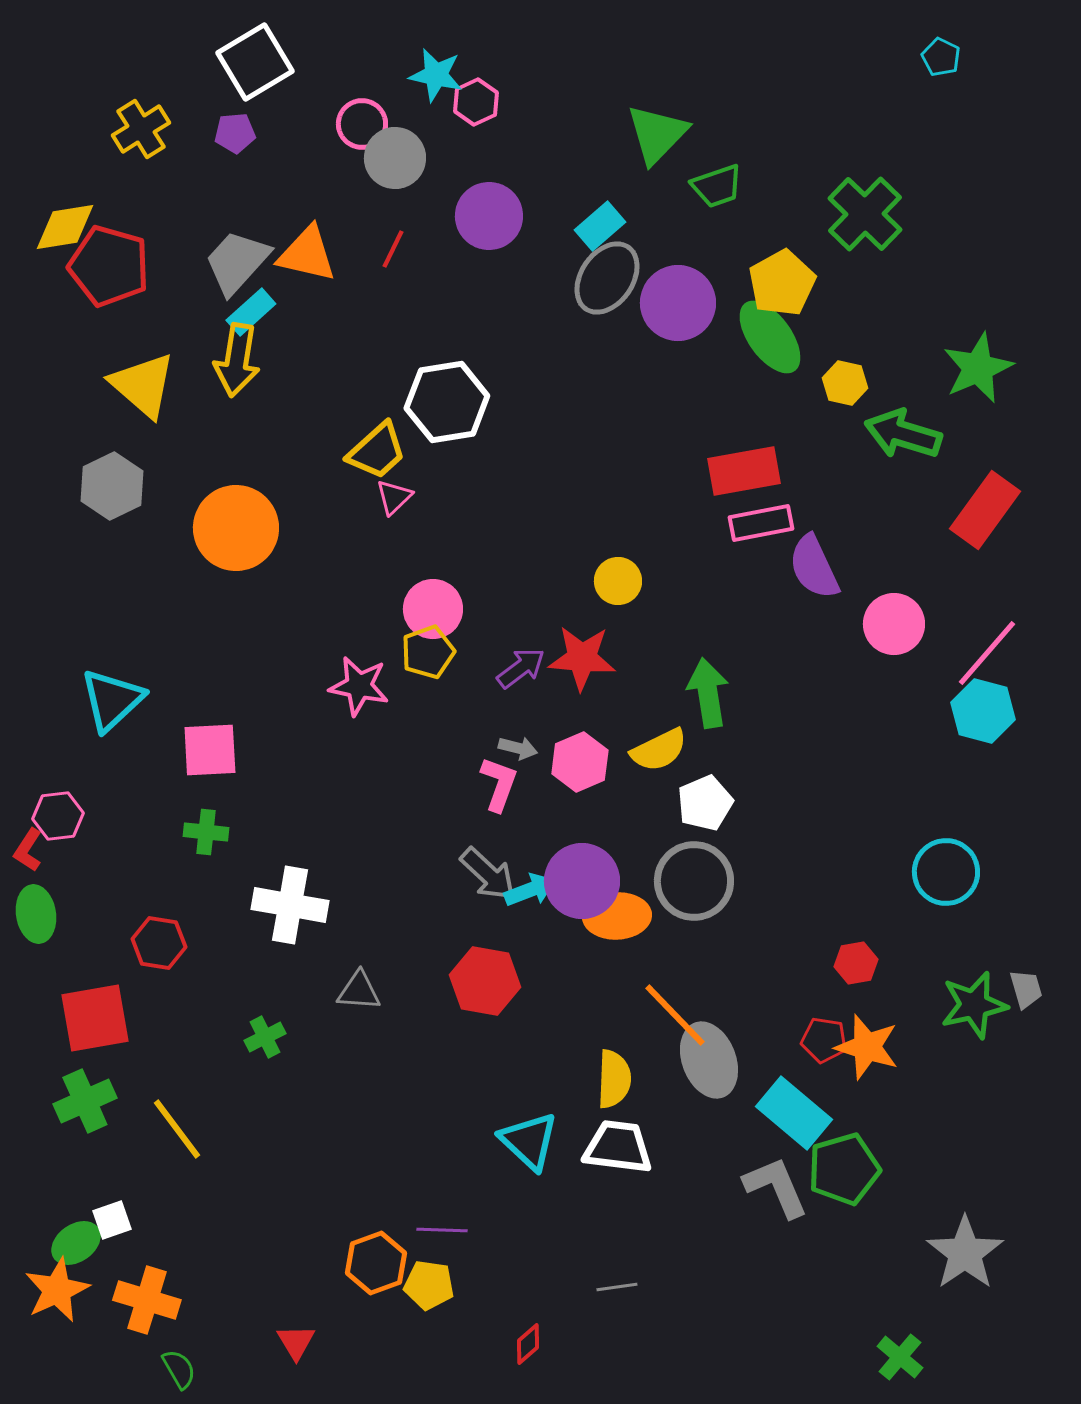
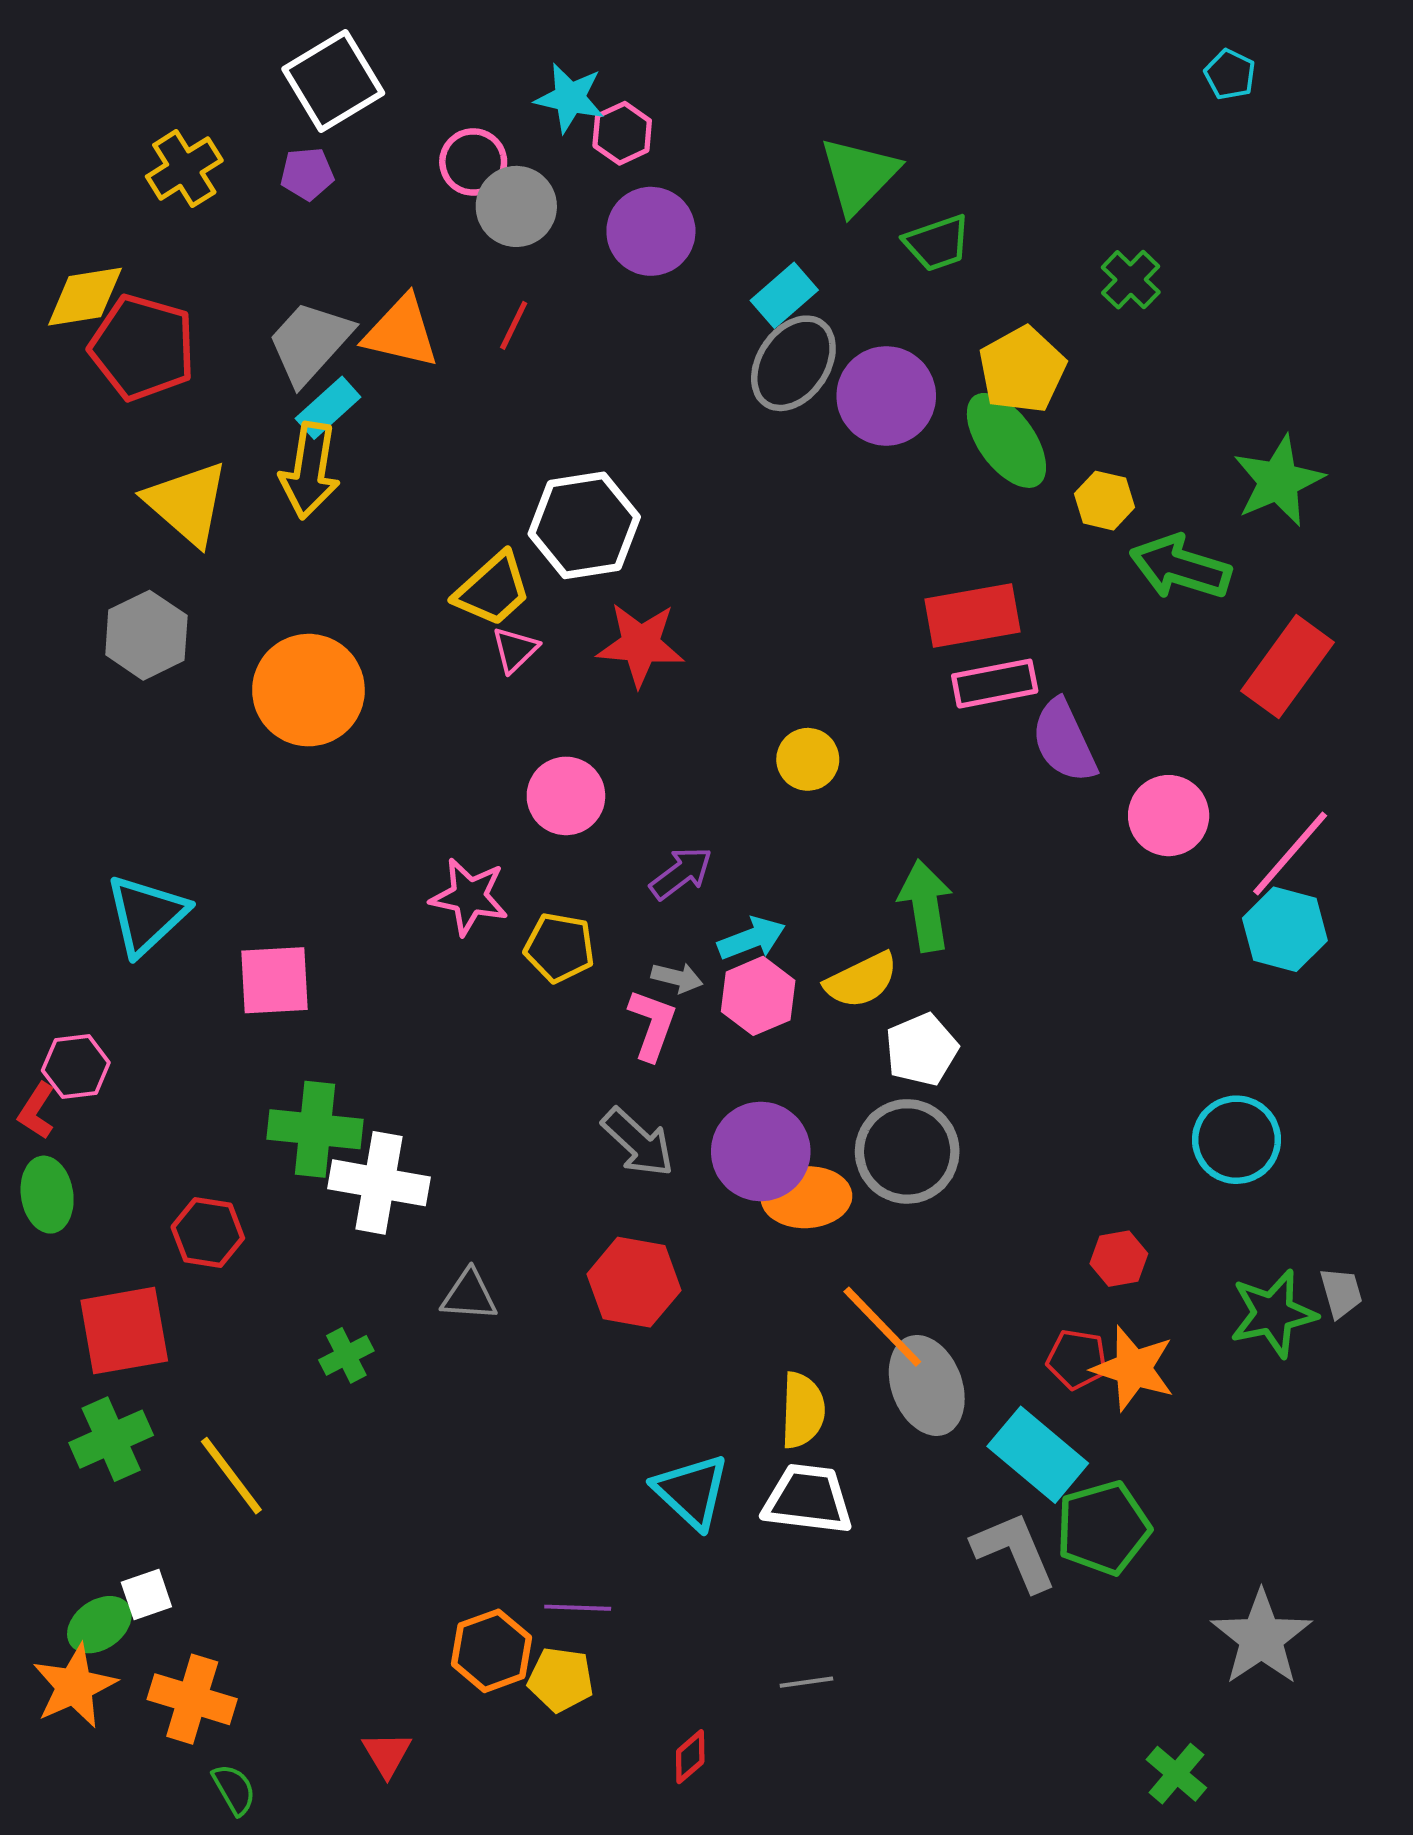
green cross: (865, 214) -> (1131, 280), size x0.6
purple circle: (489, 216) -> (651, 231), moved
yellow pentagon: (428, 652) -> (559, 948), moved, turned 30
red star: (582, 658) -> (640, 644), moved
green cross: (206, 832) -> (315, 1129), moved, size x1.6
cyan arrow: (530, 890) -> (752, 938), moved

